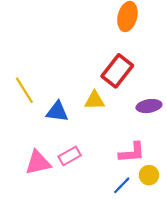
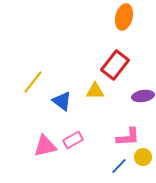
yellow line: (24, 90) -> (33, 82), turned 70
blue triangle: (57, 112) -> (62, 101), turned 30

